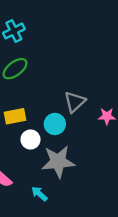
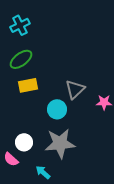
yellow rectangle: (15, 116) -> (28, 85), moved
white circle: (30, 139) -> (24, 142), moved

